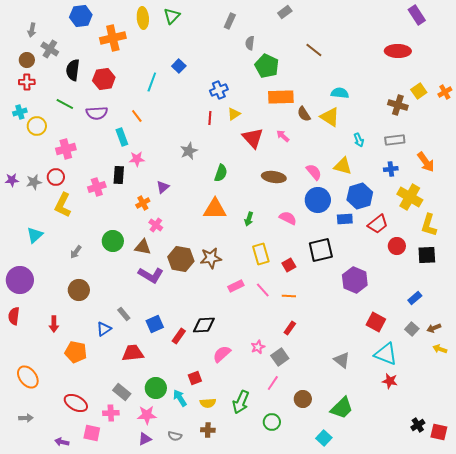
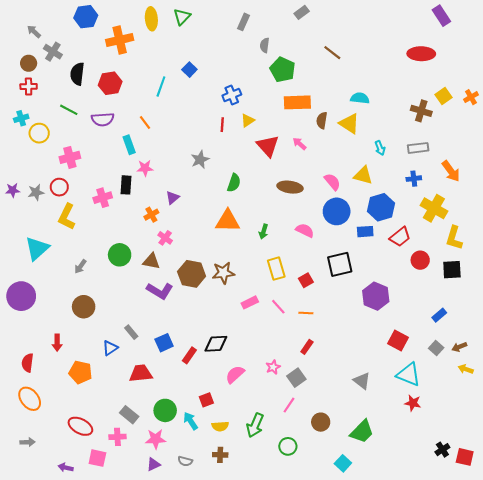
gray arrow: (32, 30) -> (34, 31), turned 120
brown semicircle: (304, 114) -> (322, 120), turned 42
cyan triangle: (35, 235) -> (37, 248), size x1.4
red semicircle: (14, 316) -> (28, 363), moved

